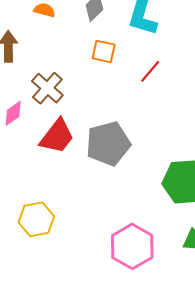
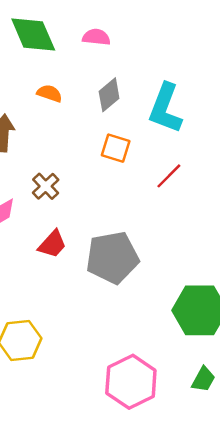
brown cross: (47, 88) -> (46, 186), size x0.7
red trapezoid: (57, 136) -> (52, 244), size x0.7

